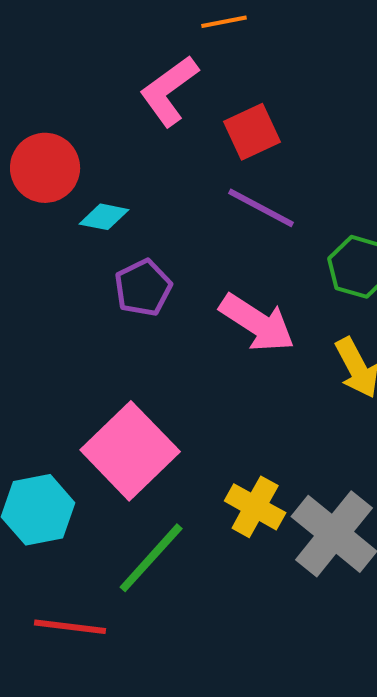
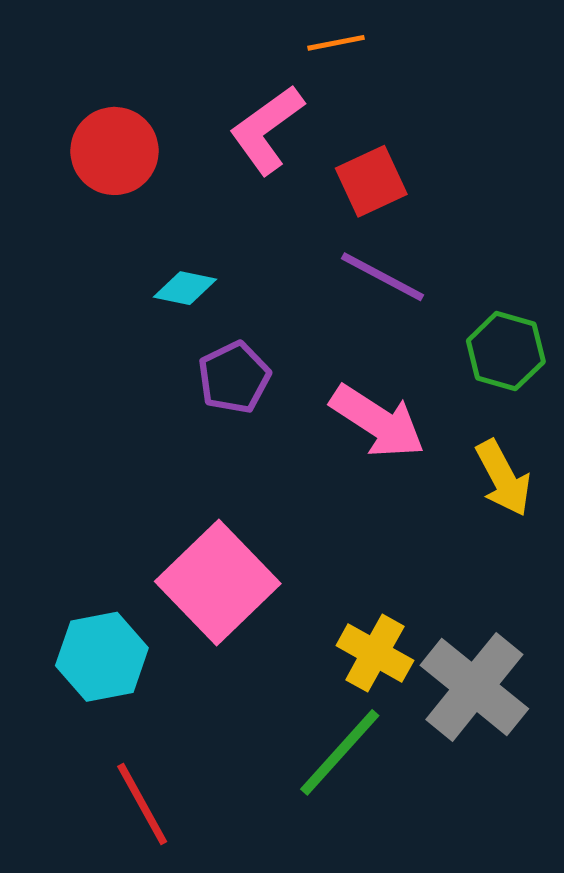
red circle: (45, 168) -> (114, 151), moved
green line: (151, 558) -> (340, 752), moved
red line: (70, 627) -> (142, 804), turned 54

